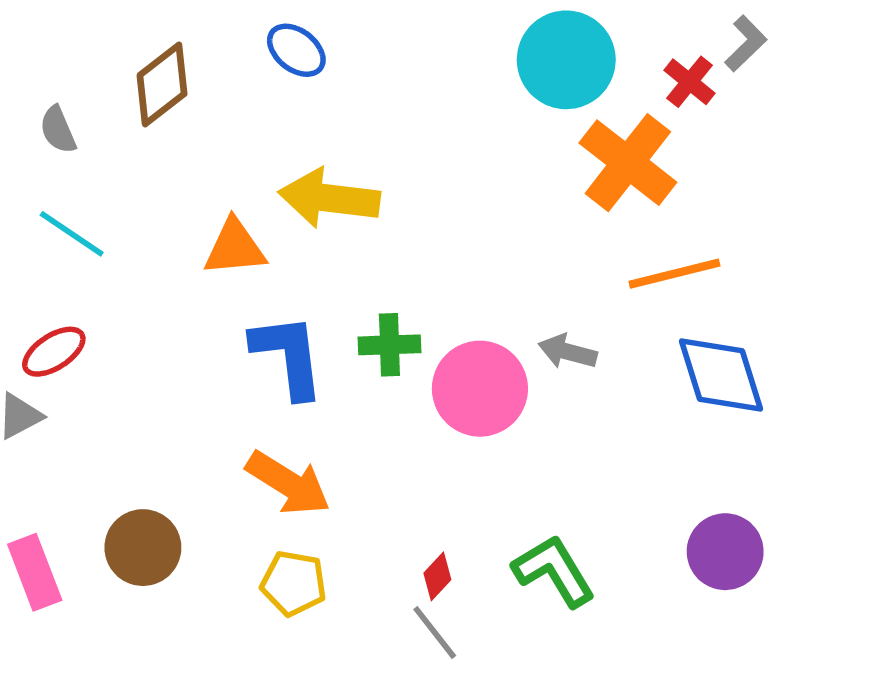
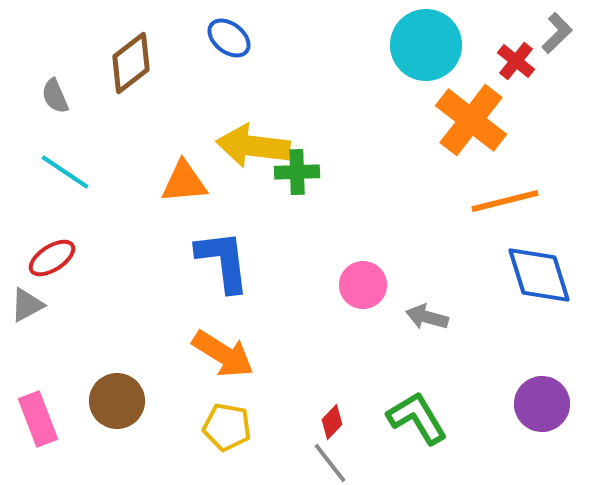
green cross: (389, 345) -> (297, 172), moved
gray arrow: (568, 352) -> (427, 317), moved
pink circle: (480, 389) -> (363, 285), size x0.7

